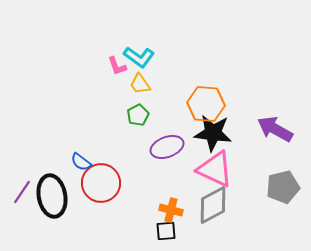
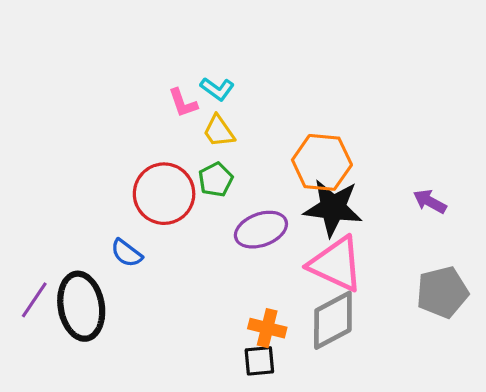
cyan L-shape: (139, 57) -> (217, 89), size x0.7
purple arrow: (275, 129) -> (430, 201), size x0.6
red circle: (101, 183) -> (164, 194), moved

